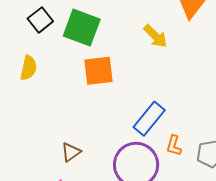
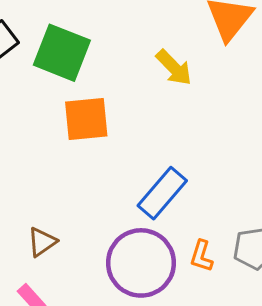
orange L-shape: (174, 146) -> (202, 256), moved

